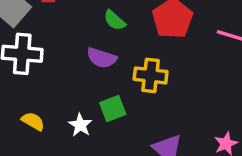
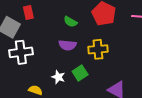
white star: (80, 125) -> (58, 77), moved

